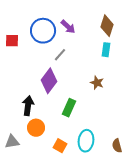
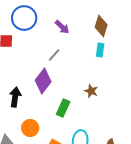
blue circle: (43, 31) -> (24, 18), moved
brown star: (97, 83) -> (91, 91), moved
black arrow: (28, 106) -> (15, 97), moved

